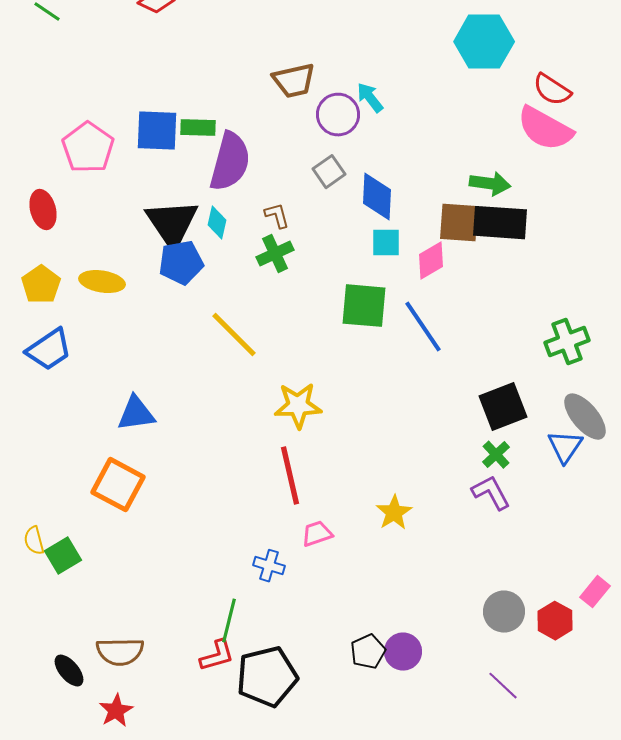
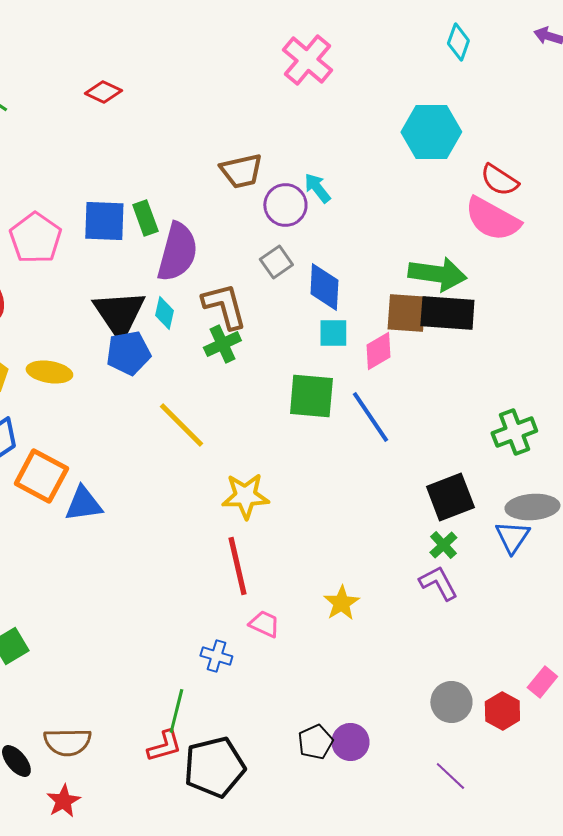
green rectangle: (198, 128) -> (145, 218), turned 68
green arrow: (490, 184) -> (437, 274), size x1.4
brown L-shape: (277, 216) -> (224, 306), size x1.8
gray ellipse: (585, 417) -> (532, 507), turned -54
orange square: (118, 485) -> (41, 476), moved
pink trapezoid: (317, 534) -> (264, 624), turned 44

